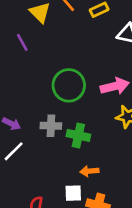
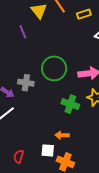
gray cross: (51, 126) -> (26, 83), moved
green cross: (78, 135) -> (70, 104), moved

